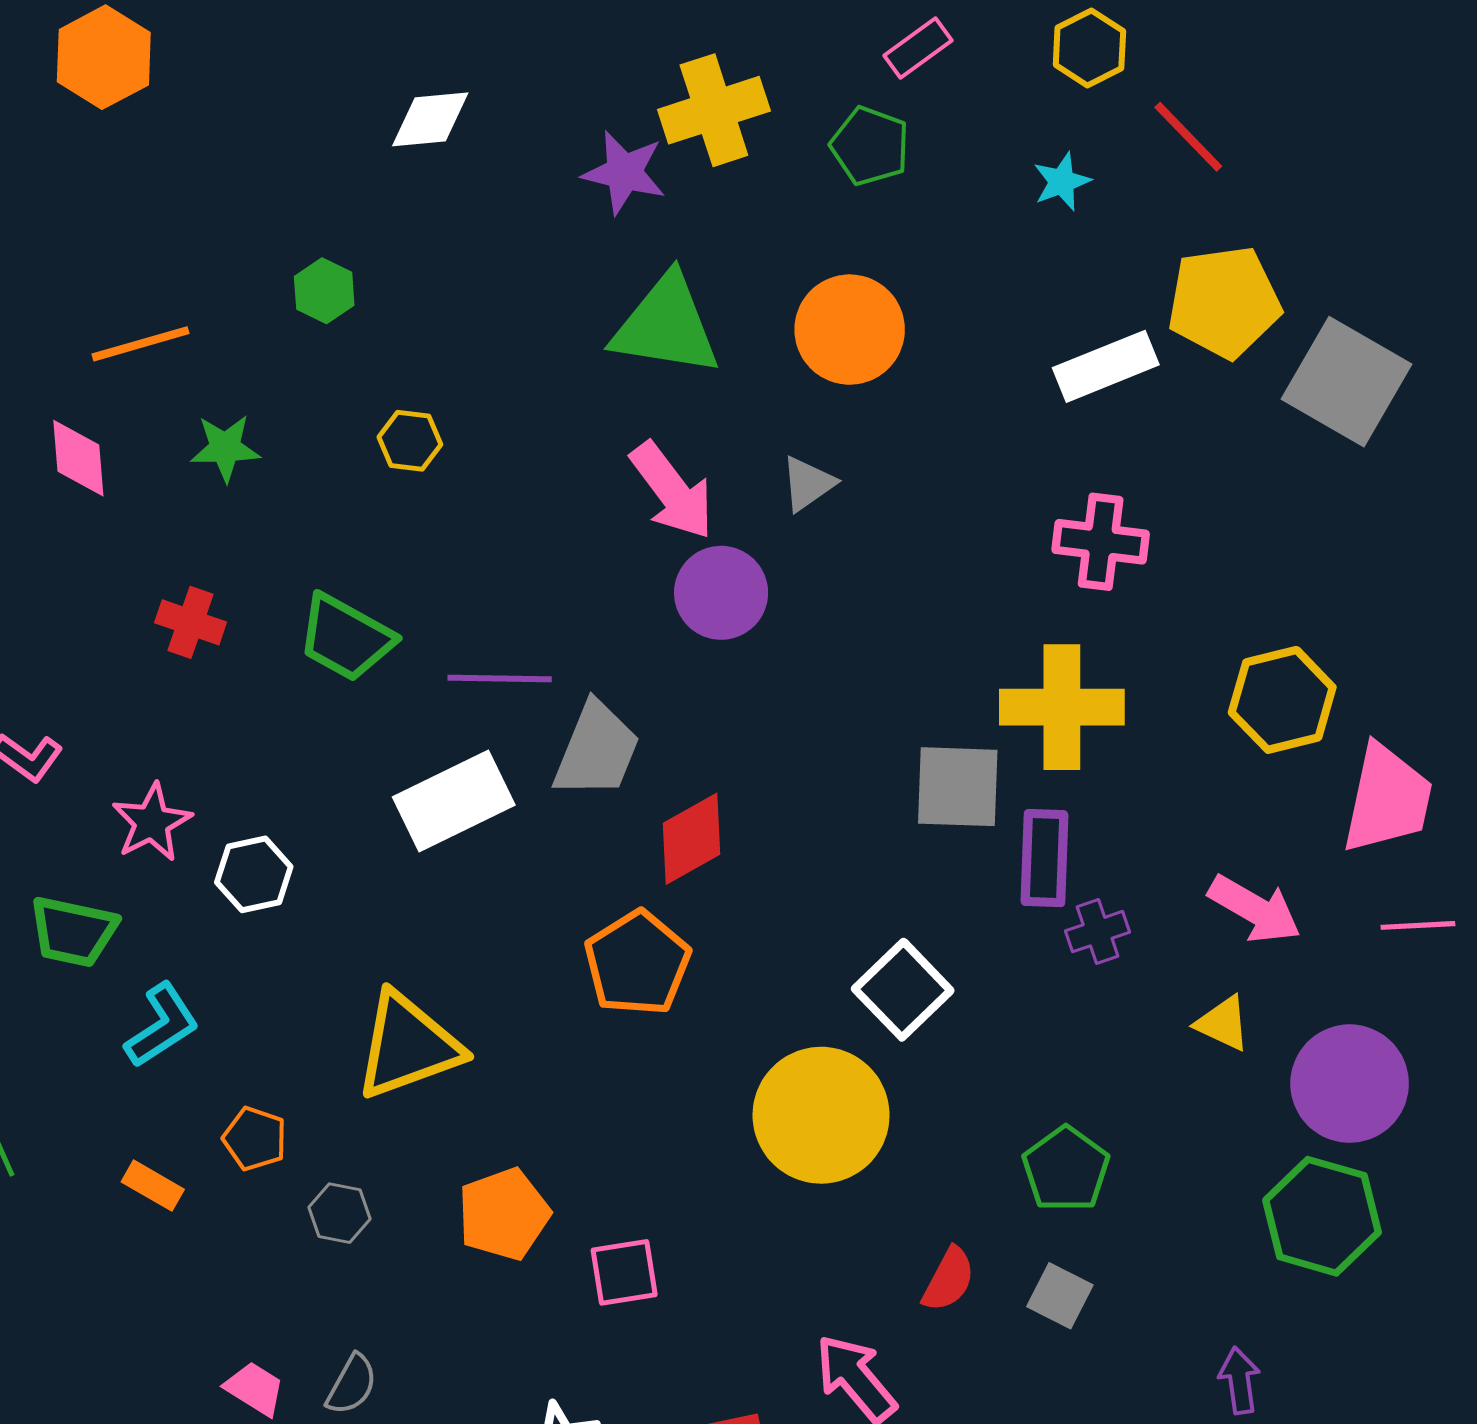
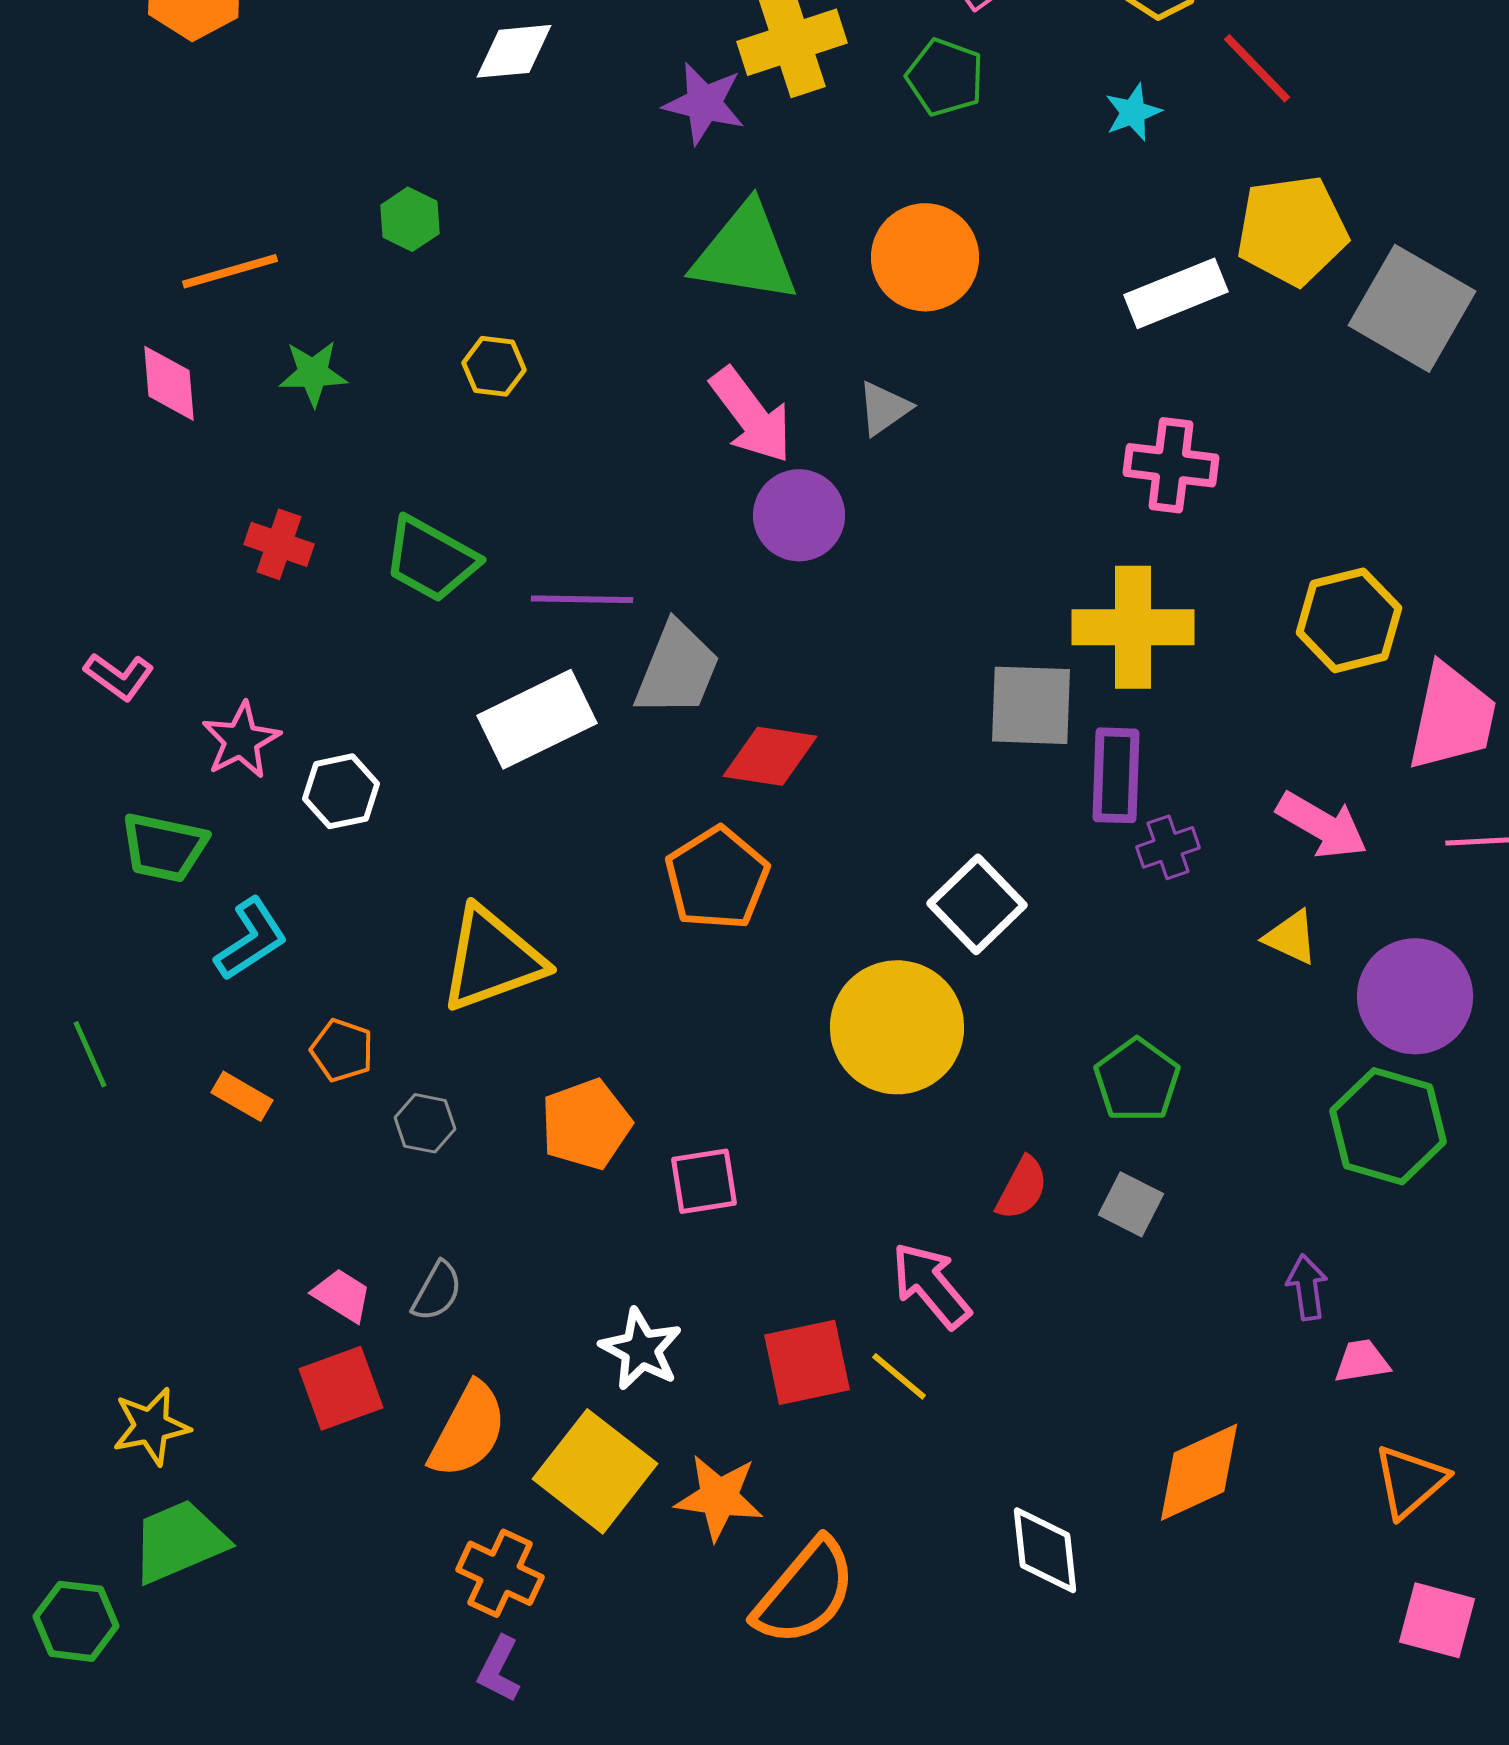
red diamond: (691, 839) -> (770, 756), turned 38

